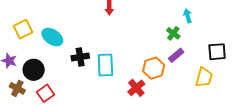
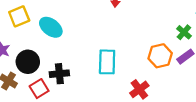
black cross: (80, 57) -> (59, 74), moved
orange hexagon: (154, 68) -> (160, 56), moved

